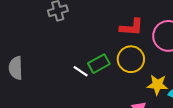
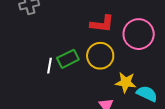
white line: (81, 71) -> (49, 66), turned 63

